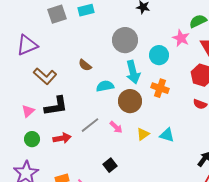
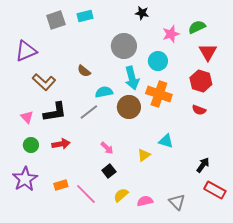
pink star: (181, 38) -> (171, 34), moved, turned 30
orange cross: (160, 88) -> (159, 94), size x1.4
pink triangle: (28, 111) -> (27, 117), turned -32
gray line: (90, 125) -> (89, 112), moved
pink arrow: (116, 127) -> (107, 148), moved
yellow triangle: (143, 134) -> (144, 155), moved

